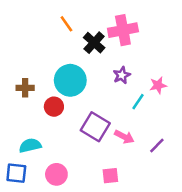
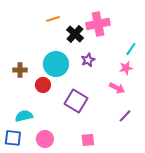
orange line: (66, 24) -> (53, 19), turned -72
purple star: (122, 75) -> (88, 60), moved
cyan line: (138, 102) -> (131, 49), moved
pink arrow: (124, 137) -> (117, 88), moved

